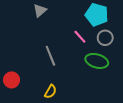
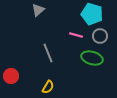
pink line: (80, 37) -> (76, 35), turned -32

